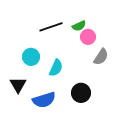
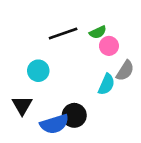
cyan semicircle: (56, 68) -> (106, 84), moved
black circle: (81, 93) -> (74, 115), moved

